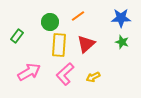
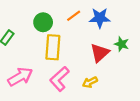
blue star: (121, 18) -> (100, 18), moved
red triangle: (86, 44) -> (100, 53), moved

